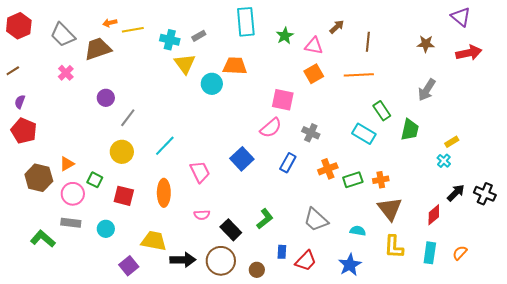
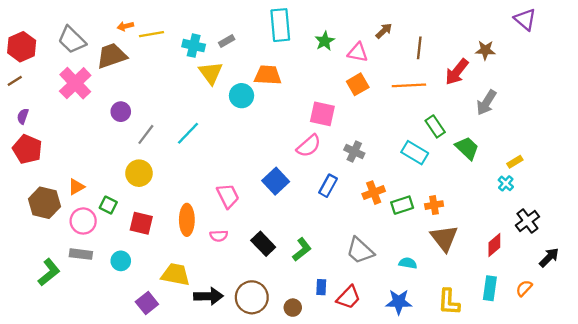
red hexagon: (19, 26) -> (22, 47), moved
red arrow: (469, 53) -> (457, 72), moved, turned 140
pink cross: (66, 73) -> (75, 83), size x1.8
green trapezoid: (410, 130) -> (467, 148), turned -60
cyan line: (165, 146) -> (188, 133), moved
black arrow: (456, 193) -> (549, 257), moved
black cross: (485, 194) -> (527, 221), moved, turned 30
pink semicircle: (202, 215) -> (219, 236), moved
black rectangle: (231, 230) -> (263, 244), moved
green L-shape: (43, 239) -> (49, 272), turned 100
yellow L-shape: (394, 247) -> (449, 302), moved
blue star: (350, 265) -> (399, 302), turned 30

